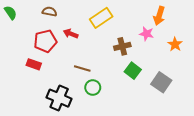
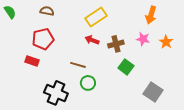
red arrow: (71, 34) -> (92, 40), moved
pink star: (147, 34) -> (143, 39), moved
gray square: (161, 82) -> (153, 92), moved

